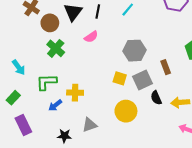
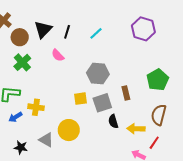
pink semicircle: (91, 37) -> (58, 55), turned 72
yellow square: (120, 78) -> (80, 99), turned -32
yellow circle: (126, 111) -> (69, 130), moved
gray triangle: (90, 125) -> (46, 140), turned 42

